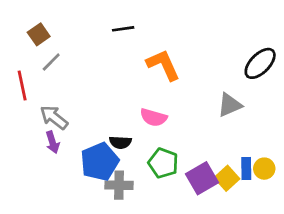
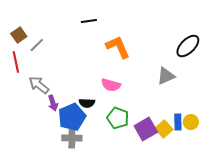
brown square: (39, 34) -> (19, 35), moved
purple arrow: (53, 142) -> (53, 103), moved
gray cross: (119, 185) -> (72, 138), moved

